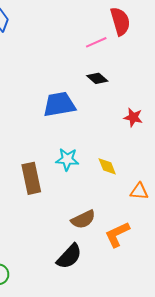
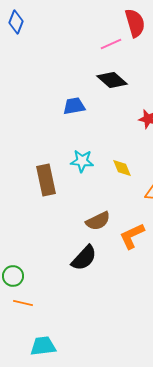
black diamond: (97, 78) -> (112, 80), size x1.4
blue trapezoid: (59, 104) -> (74, 106), size x0.7

